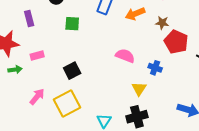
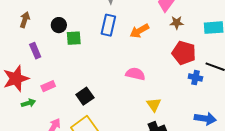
brown star: (162, 23) -> (177, 23), moved
green square: (72, 24) -> (74, 38), moved
blue cross: (155, 68) -> (195, 78), moved

